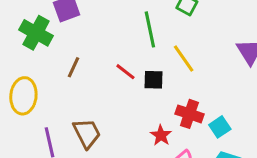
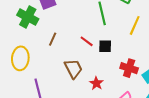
yellow line: (184, 59) -> (135, 25), moved, turned 60
brown trapezoid: (87, 133) -> (73, 69), moved
red star: (161, 135) -> (96, 83), moved

